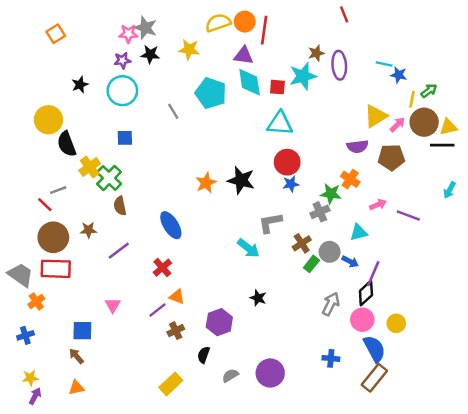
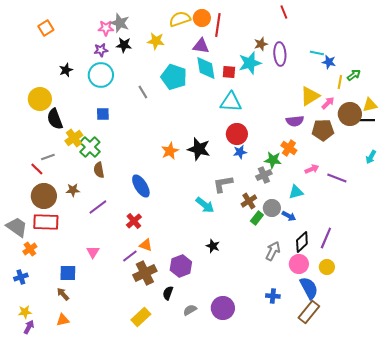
brown circle: (424, 122) -> (350, 114), moved
purple line: (373, 274) -> (326, 238), moved
brown cross: (176, 331) -> (145, 273), size x1.6

